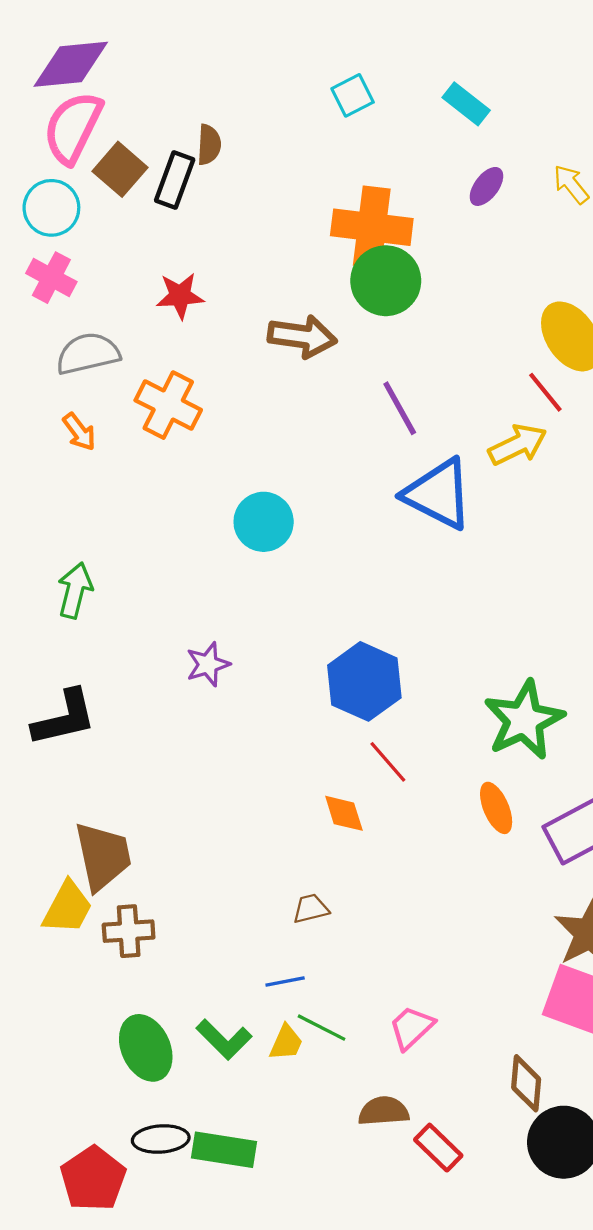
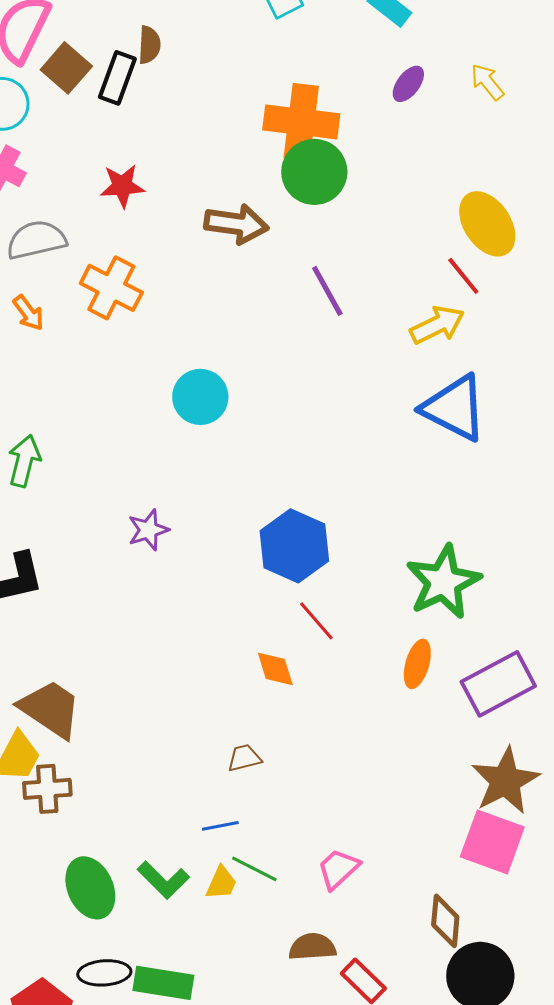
blue triangle: (438, 494) -> (454, 408), moved
orange ellipse: (496, 808) -> (417, 664), turned 39
brown trapezoid: (103, 856) -> (50, 709), turned -44
brown cross: (129, 931) -> (47, 789), moved

